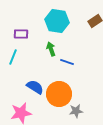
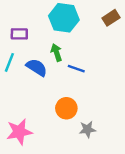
blue semicircle: (35, 87) -> (37, 67), moved
orange circle: (59, 94) -> (66, 108), size x0.7

